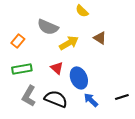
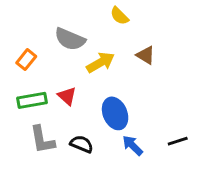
red triangle: (57, 68) -> (67, 96), moved
gray L-shape: (29, 96) -> (42, 140), turned -40
black semicircle: (56, 99) -> (82, 144), size x0.7

